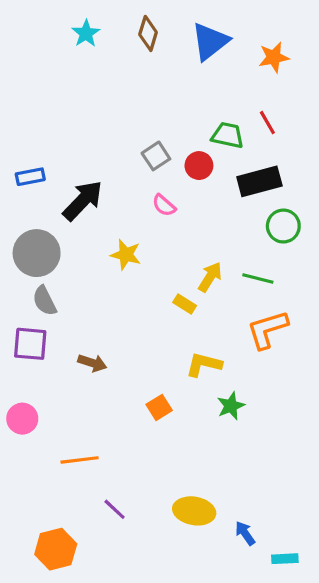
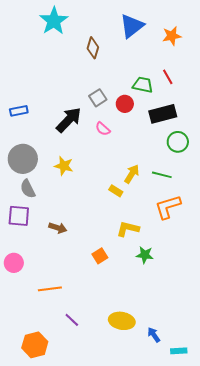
cyan star: (86, 33) -> (54, 21), size x1.6
brown diamond: (148, 33) -> (93, 48), moved
black arrow: (83, 201) -> (69, 120), moved
yellow star: (126, 255) -> (64, 166), moved
green star: (231, 406) -> (145, 255), turned 30

